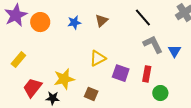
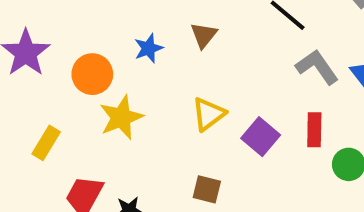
orange circle: (40, 22) -> (92, 74), moved
purple square: (121, 73) -> (261, 137), turned 30
yellow star: (64, 79) -> (121, 118), moved

